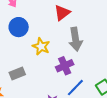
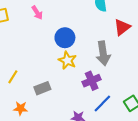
red triangle: (62, 13) -> (122, 27), moved
blue circle: (19, 27) -> (65, 38), moved

